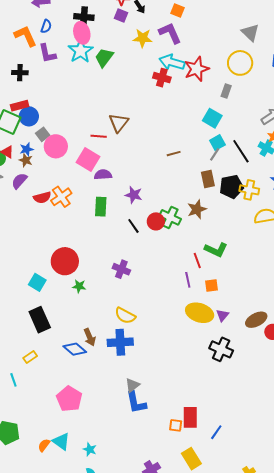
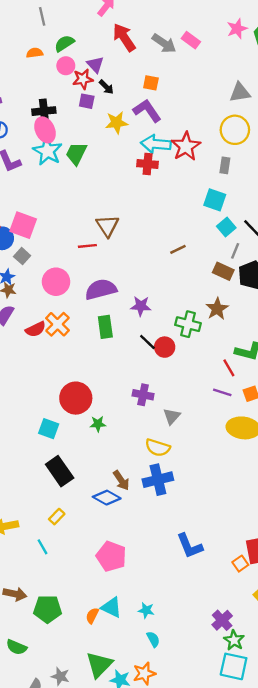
gray triangle: (250, 33) -> (240, 92), turned -42
pink circle: (56, 146) -> (56, 282), moved
gray line: (215, 154) -> (235, 251), moved
pink square: (88, 160) -> (23, 225), moved
purple semicircle: (103, 175) -> (101, 289), size x1.5
brown rectangle: (208, 179) -> (223, 271), turned -42
red circle: (156, 221) -> (165, 347), moved
purple line: (188, 280) -> (222, 392), turned -49
gray triangle: (132, 385) -> (172, 416), moved
orange square: (176, 425) -> (240, 564), turned -32

